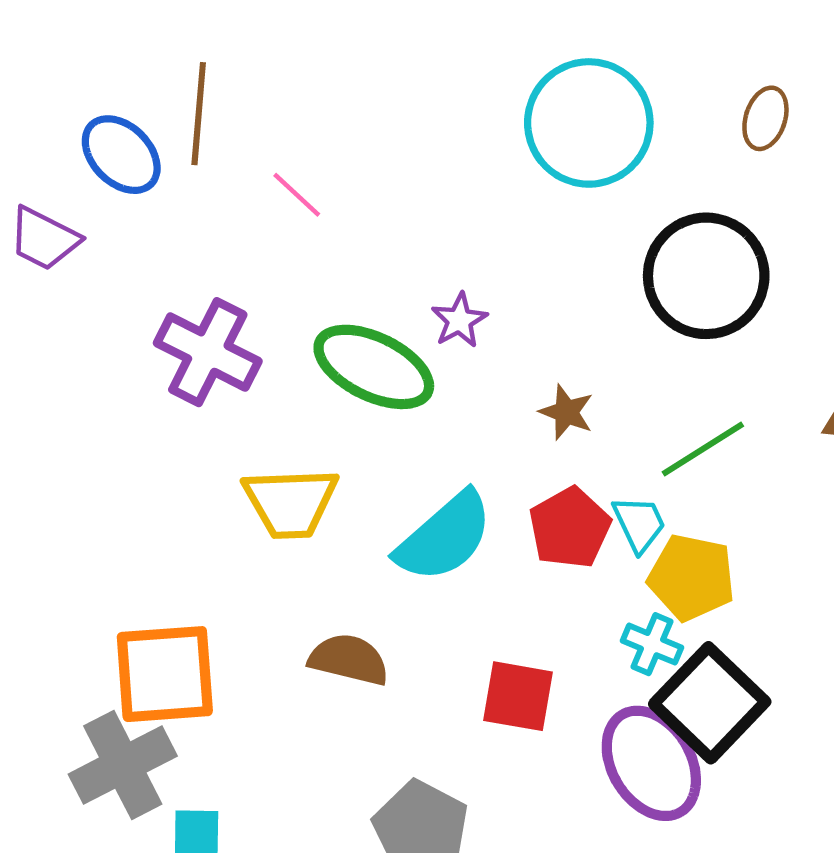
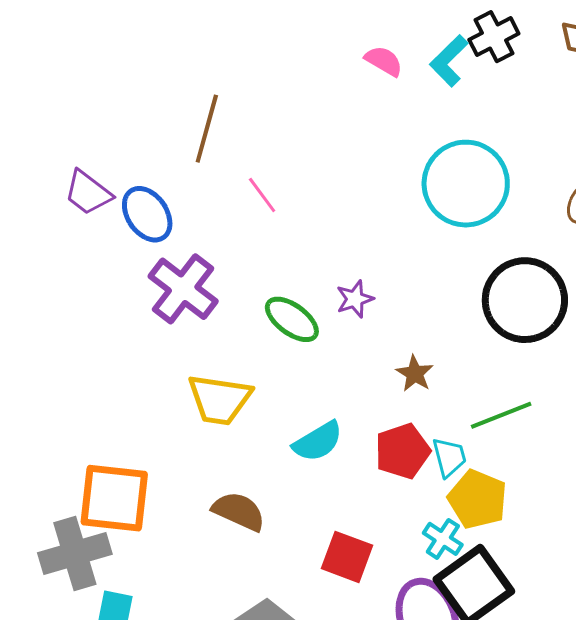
blue ellipse: (121, 155) -> (147, 214), moved
green ellipse: (374, 367) -> (292, 319), size x0.7
cyan semicircle: (444, 537) -> (318, 442), size x0.7

